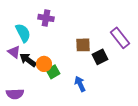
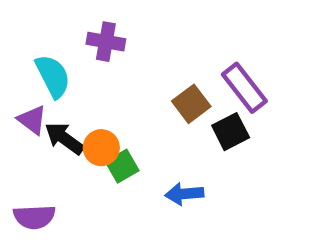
purple rectangle: (120, 38) -> (244, 88), moved
brown square: (83, 45) -> (191, 104), turned -35
blue arrow: (80, 84) -> (184, 194), turned -70

